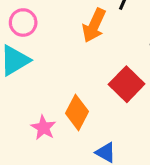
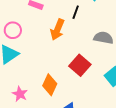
pink star: (43, 128) -> (20, 94), moved

